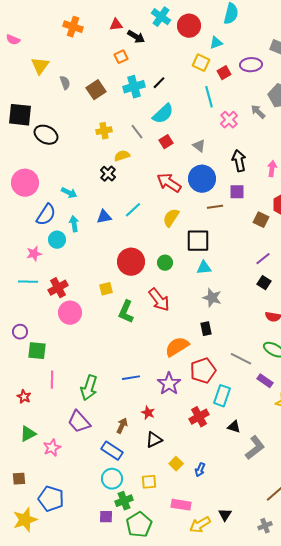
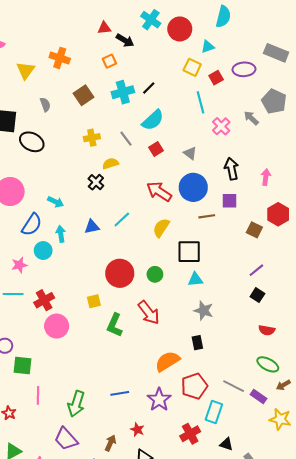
orange cross: (73, 27) -> (60, 58), moved
gray semicircle: (65, 83) -> (45, 105), moved
gray line: (241, 359) -> (234, 386), moved

